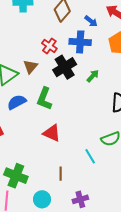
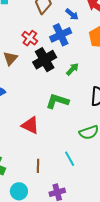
blue cross: (80, 42) -> (61, 35), turned -30
green L-shape: (44, 99) -> (57, 101), moved, turned 85
cyan line: (90, 156) -> (70, 159), moved

